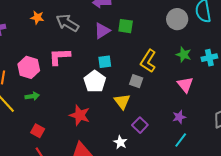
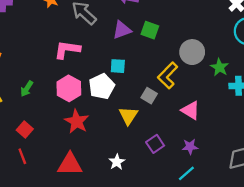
gray circle: (177, 19) -> (192, 52), moved
green star: (184, 55) -> (219, 67), moved
pink hexagon: (29, 67) -> (69, 88), moved
pink triangle: (185, 85) -> (191, 110), moved, turned -30
green arrow: (32, 96) -> (27, 89), turned 120
purple square: (140, 125) -> (155, 144), moved

